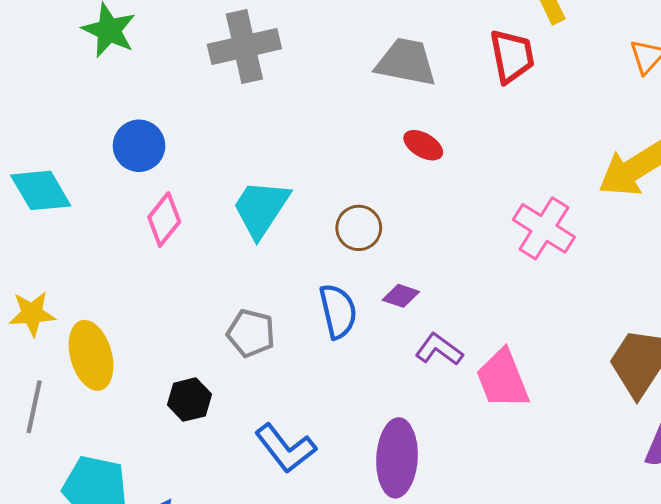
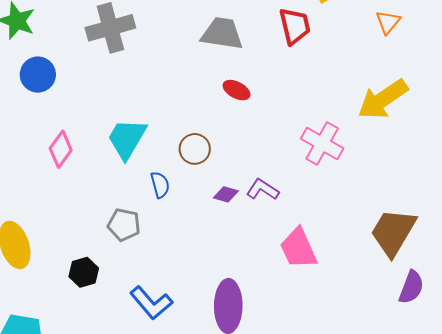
blue circle: (139, 146) -> (38, 75), moved
blue semicircle: (338, 311) -> (160, 185), moved, size x0.7
purple L-shape: (439, 349) -> (263, 190), moved

